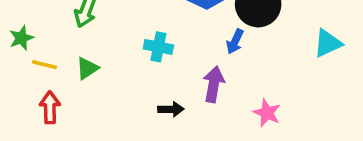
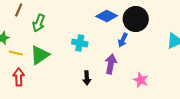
green triangle: (87, 68) -> (40, 55), size x1.5
black arrow: (171, 109) -> (87, 78), turned 88

